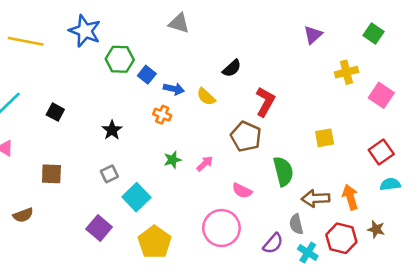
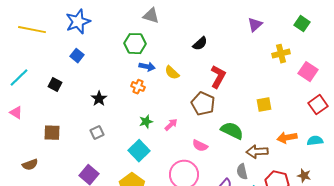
blue star: (85, 31) -> (78, 22), turned 30
green hexagon: (120, 59) -> (135, 44), moved
black semicircle: (232, 68) -> (200, 44), moved
blue square: (147, 75) -> (77, 56), moved
red square: (381, 152) -> (318, 105), moved
green semicircle: (283, 171) -> (232, 131), turned -50
cyan square: (136, 197) -> (139, 151), moved
orange arrow: (350, 197) -> (287, 138), moved, turned -84

